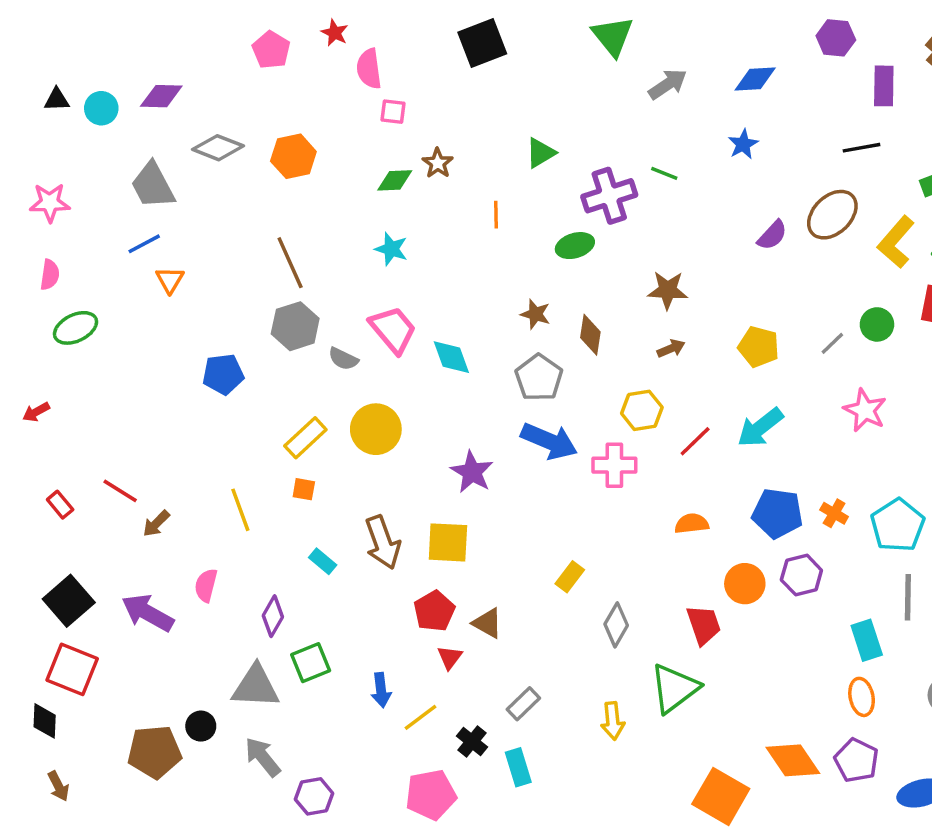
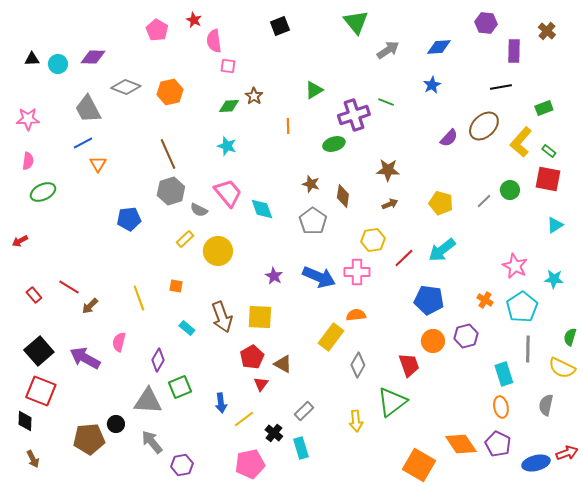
black square: (482, 43) -> (280, 26), size x0.7
pink star: (865, 410) -> (515, 266), moved
yellow rectangle: (305, 438) -> (185, 239), moved, size x0.7
blue arrow: (549, 441) -> (319, 277), moved
purple star: (472, 472) -> (274, 276), size x0.7
blue pentagon: (777, 513) -> (429, 300), moved
orange semicircle: (692, 524) -> (356, 315), moved
yellow rectangle: (570, 577) -> (331, 337), size x1.5

